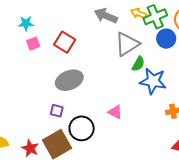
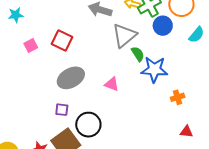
cyan star: (26, 23) -> (16, 15), moved
green semicircle: (138, 64) -> (138, 54), turned -56
pink triangle: (115, 112) -> (112, 84), moved

